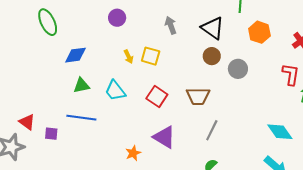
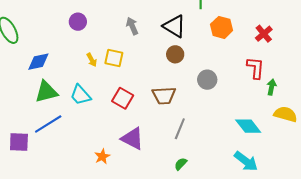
gray circle: (238, 69) -> (207, 80), moved
green triangle: (82, 86) -> (46, 92), size x1.4
blue line: (81, 118) -> (48, 124), turned -36
purple square: (51, 134) -> (19, 142), size x1.5

